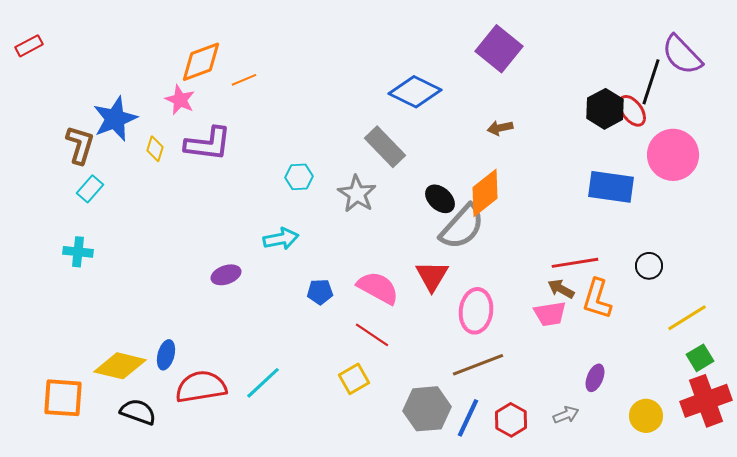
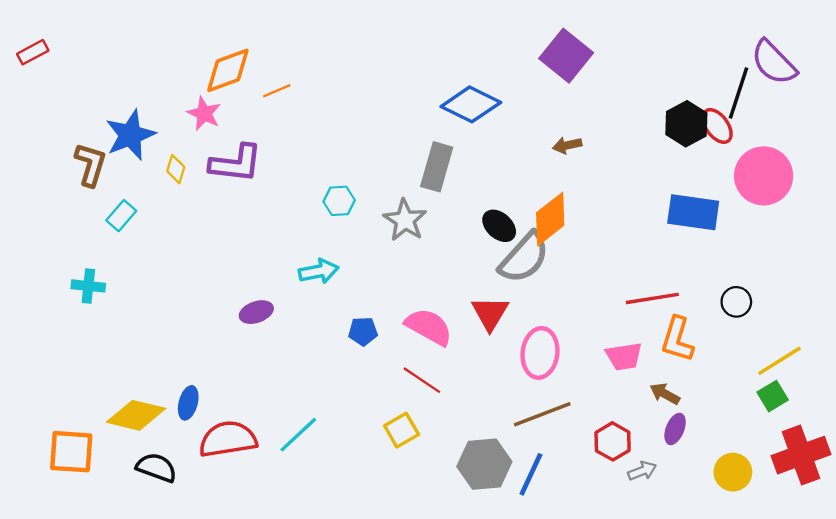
gray rectangle: (385, 147) -> (437, 167), turned 60
cyan rectangle: (90, 189) -> (121, 216), moved
brown arrow: (561, 289) -> (665, 394), moved
green square: (700, 358) -> (773, 396), moved
red hexagon: (511, 420) -> (613, 441), moved

